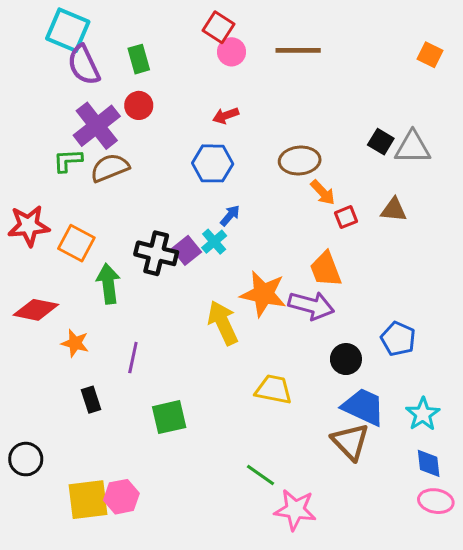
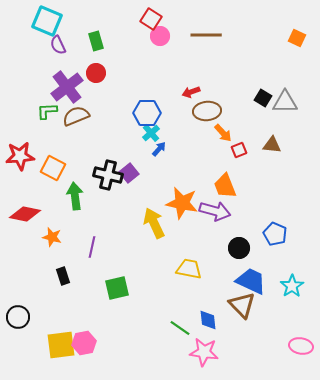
purple semicircle: (84, 65) -> (58, 45), size x0.7
red arrow: (226, 116) -> (191, 92), moved
cyan cross: (214, 242) -> (151, 133), moved
blue diamond: (429, 463) -> (208, 320), moved

